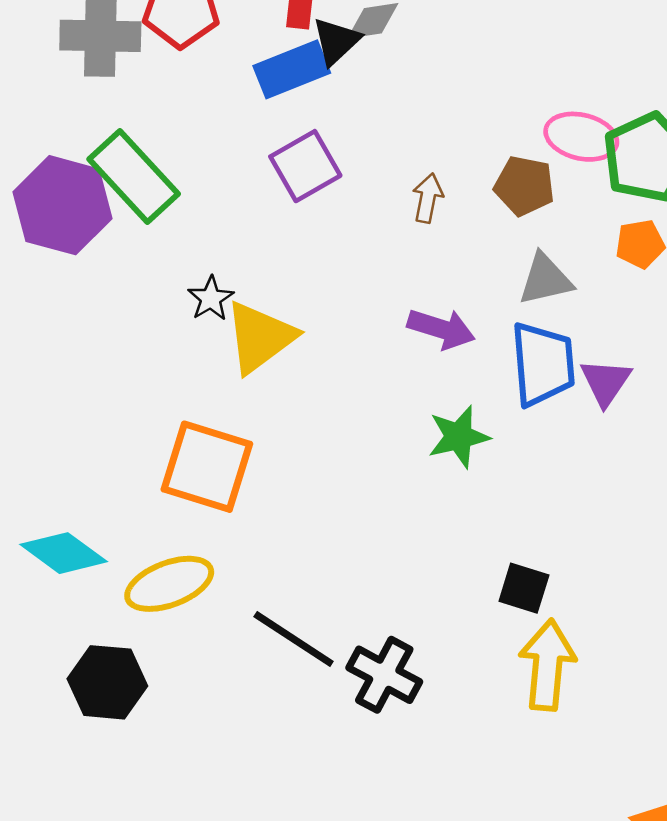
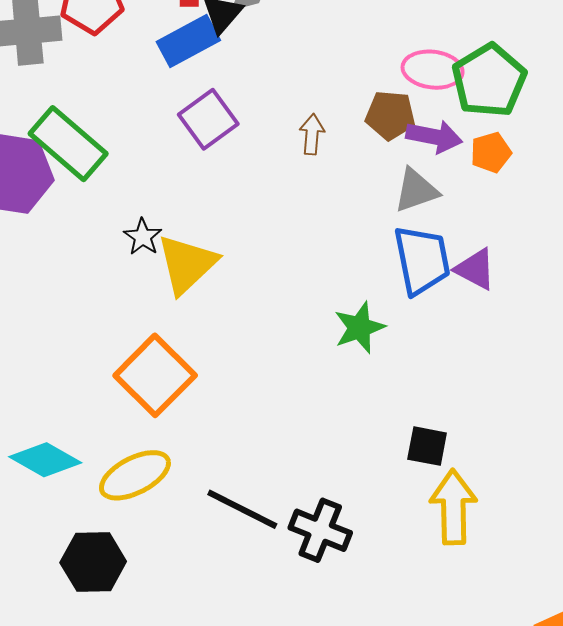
purple arrow: (441, 329) -> (434, 137), moved
purple triangle: (606, 382) -> (475, 269), turned -30
orange square: (207, 467) -> (155, 375), turned 34

